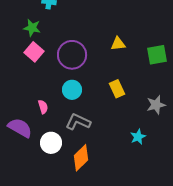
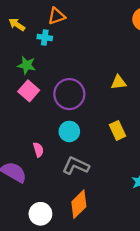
white circle: (51, 143) -> (40, 214), moved

